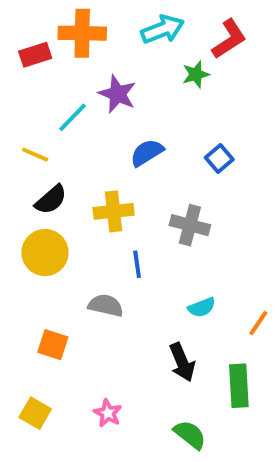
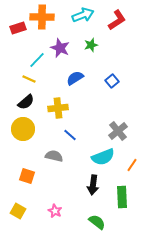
green star: (196, 74) -> (91, 45), moved
yellow line: (35, 155) -> (29, 79), moved
gray cross: (190, 225) -> (118, 131), moved, turned 36
blue line: (137, 264) -> (70, 135), turned -40
cyan semicircle: (202, 307) -> (103, 157), size x1.6
black arrow: (182, 362) -> (93, 185), turned 30

